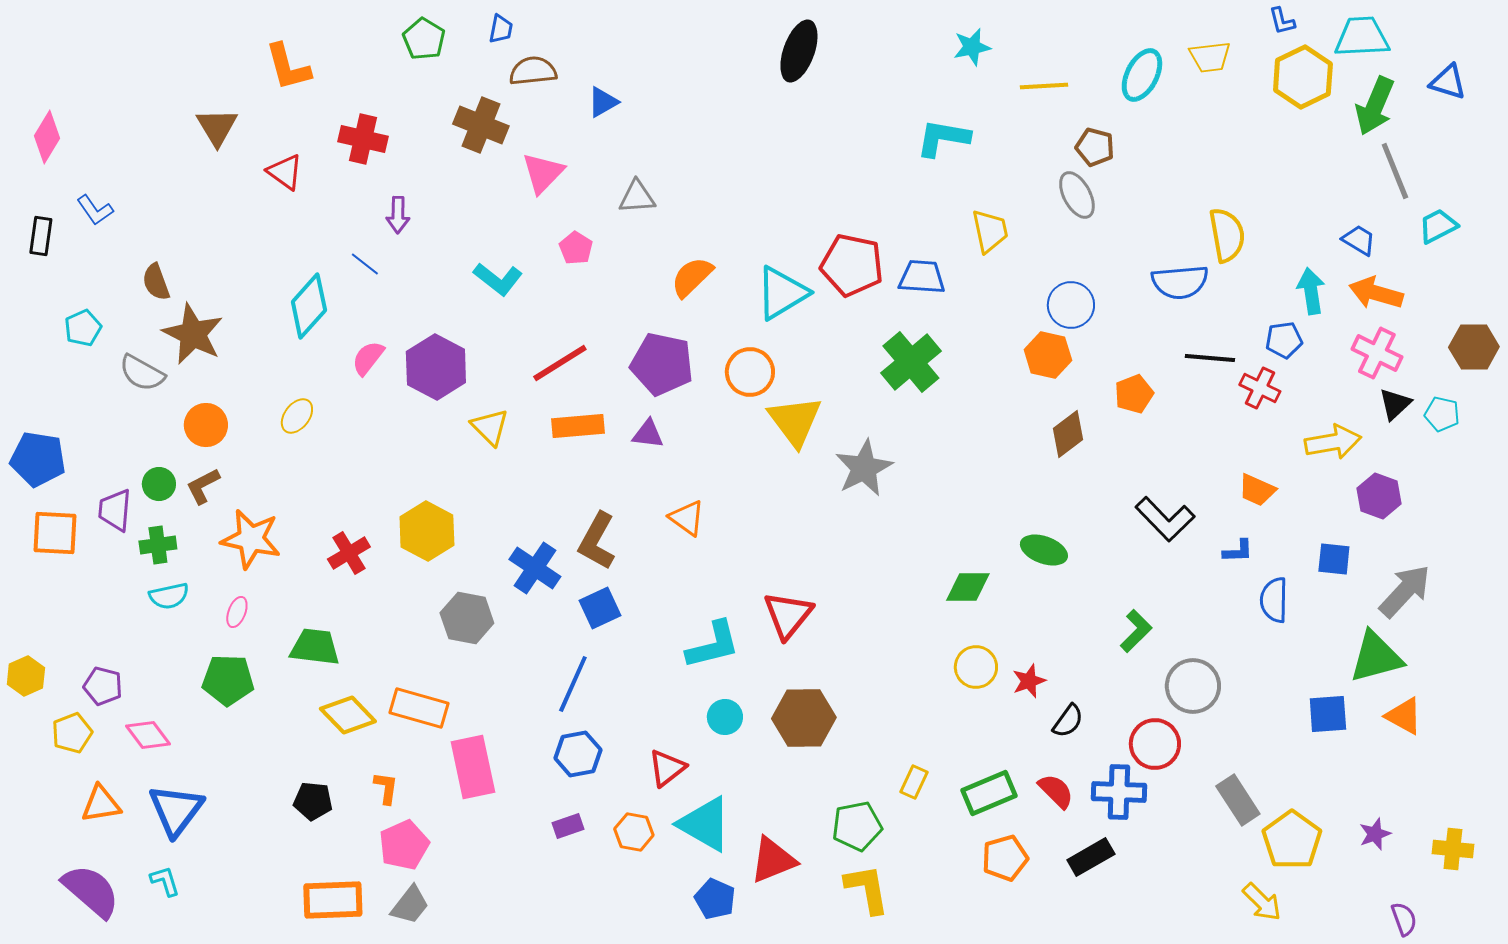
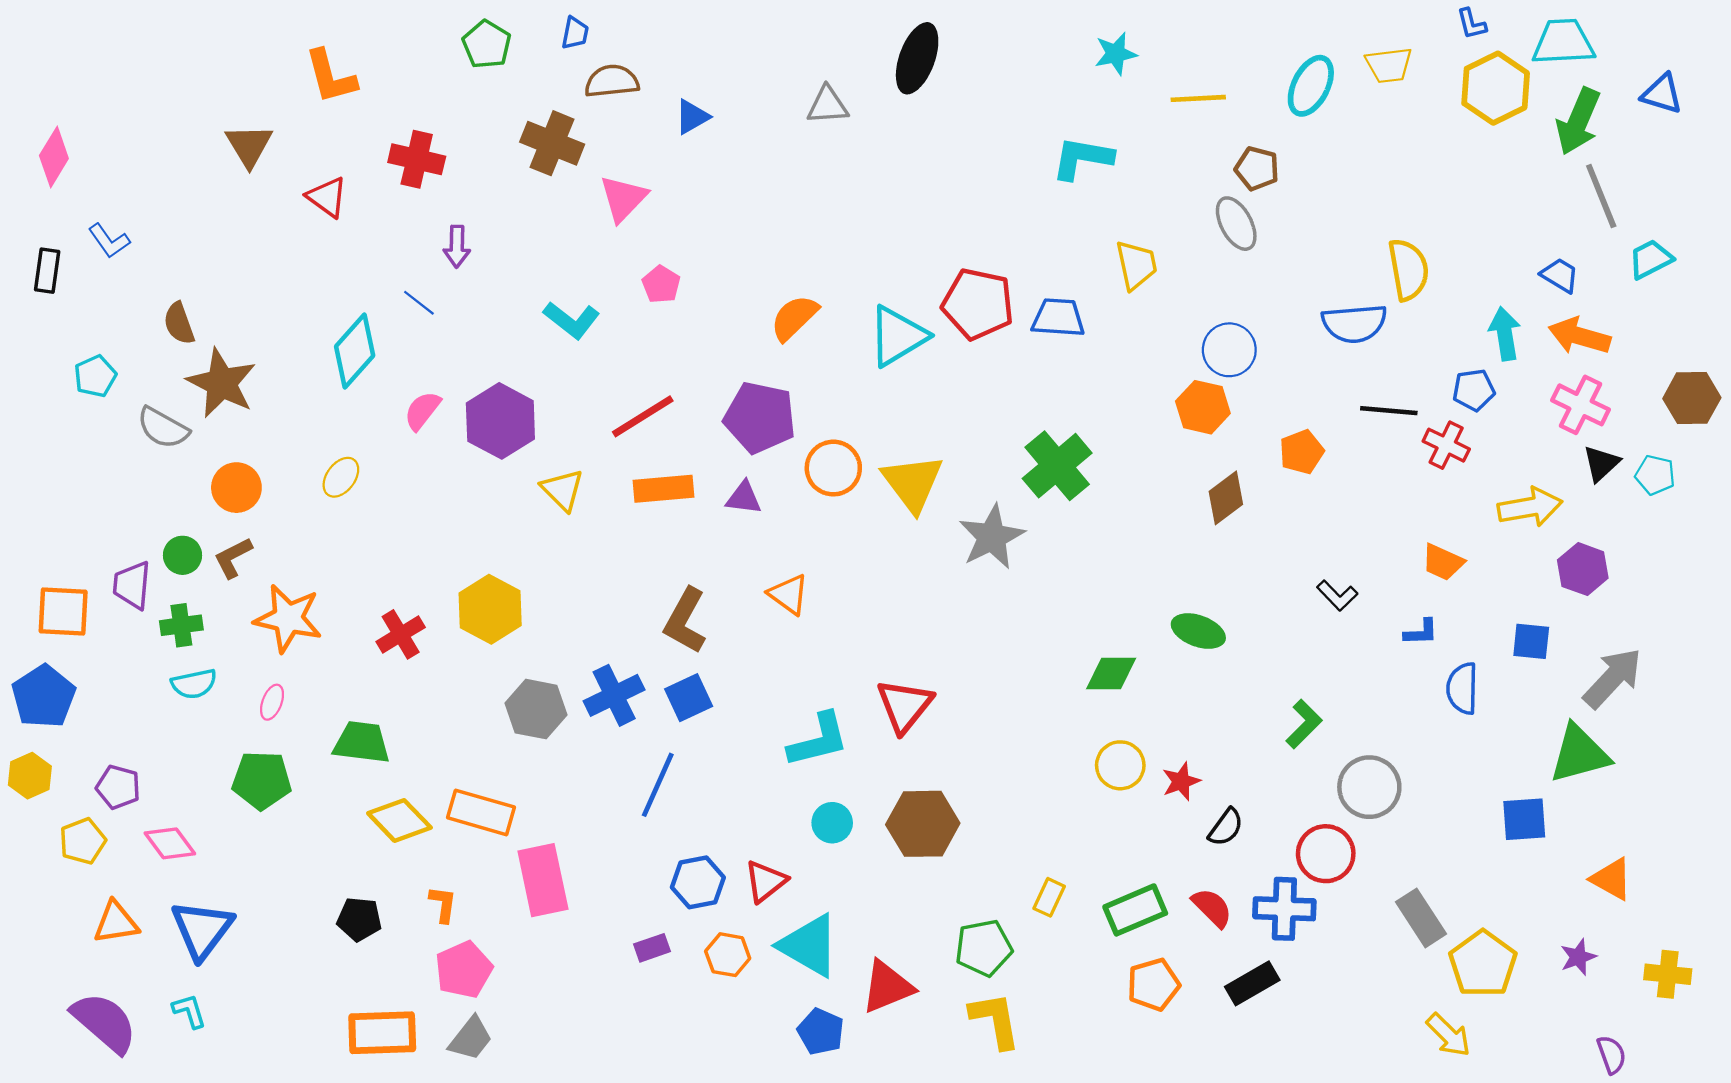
gray triangle: (637, 197) -> (828, 105), moved
green cross: (911, 362) -> (1057, 466), moved
orange circle: (750, 372) -> (833, 468), moved
blue pentagon: (38, 459) -> (44, 696), moved, turned 30
black L-shape: (1165, 519) -> (1337, 595), size x0.6
blue cross: (535, 568) -> (614, 695), moved, turned 30
orange triangle: (1404, 716) -> (1612, 879), moved
blue hexagon: (578, 754) -> (698, 882), moved

